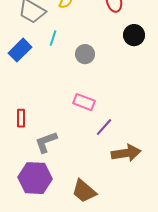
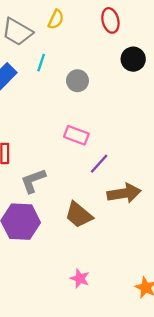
brown trapezoid: (84, 191) -> (79, 215), moved

